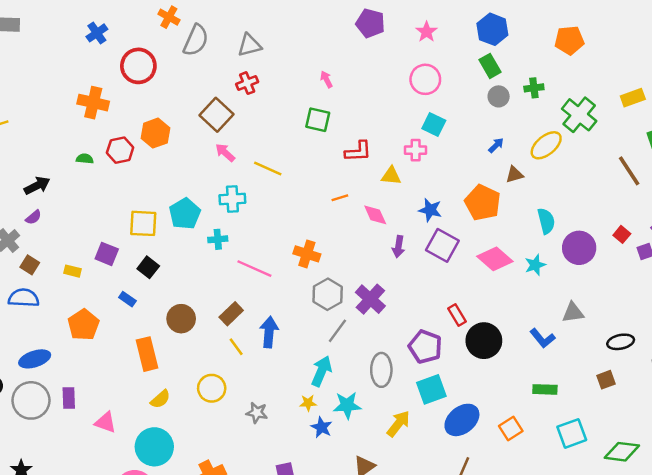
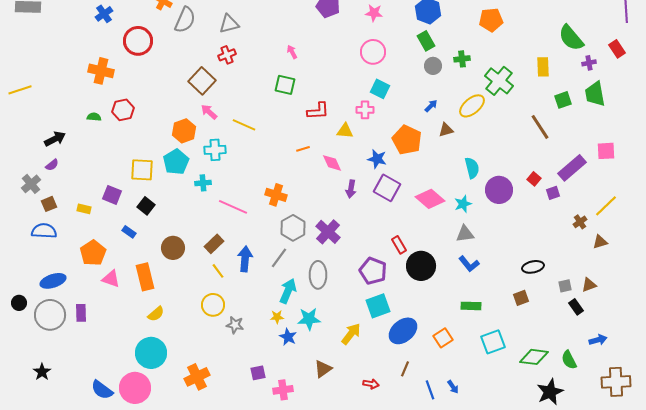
pink star: (427, 32) -> (374, 13), turned -30
yellow rectangle: (633, 98) -> (543, 67), turned -72
orange hexagon: (155, 133) -> (184, 131), moved
orange pentagon: (483, 203) -> (407, 140), moved
brown square: (30, 265) -> (49, 204), turned 35
gray triangle: (573, 313) -> (465, 234), moved
gray line: (337, 331) -> (279, 258), moved
gray ellipse: (381, 370) -> (318, 275), moved
yellow circle: (212, 388) -> (213, 305), moved
pink triangle: (105, 422) -> (111, 279), moved

